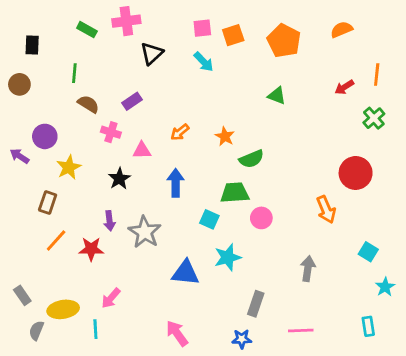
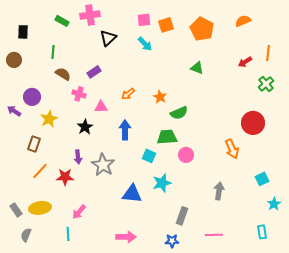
cyan square: (368, 252) -> (262, 179), turned 32
yellow ellipse: (63, 309) -> (40, 208), moved
pink arrow: (177, 333) -> (126, 237), turned 126

